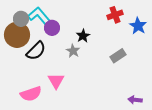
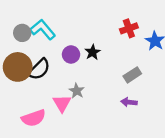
purple circle: (52, 28) -> (71, 54), moved
brown circle: (17, 35) -> (18, 67), moved
gray star: (73, 51) -> (77, 91), moved
purple arrow: (135, 100) -> (129, 102), moved

